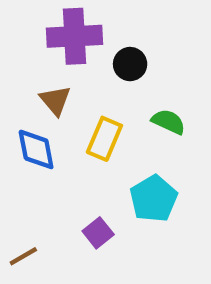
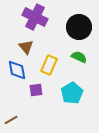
purple cross: (75, 36) -> (35, 17), turned 30
black circle: (130, 64) -> (79, 27), moved, size x1.6
purple square: (98, 233) -> (36, 90), moved, turned 32

